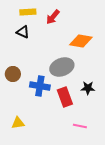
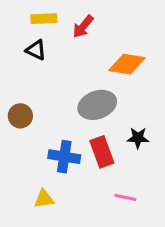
blue cross: (40, 86) -> (64, 157), moved
yellow triangle: (18, 123) -> (44, 199), moved

